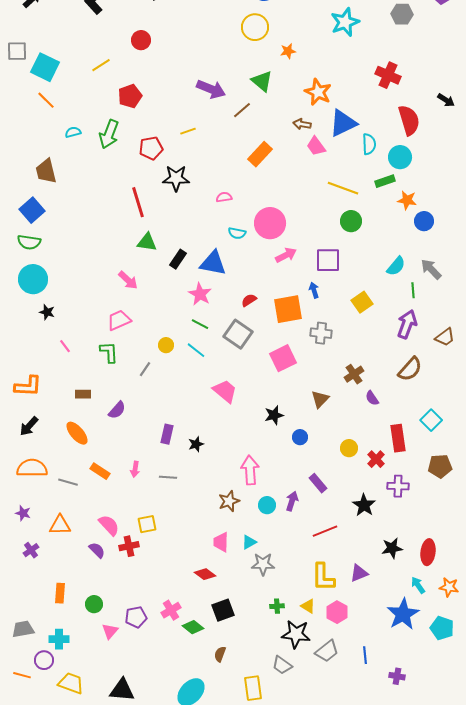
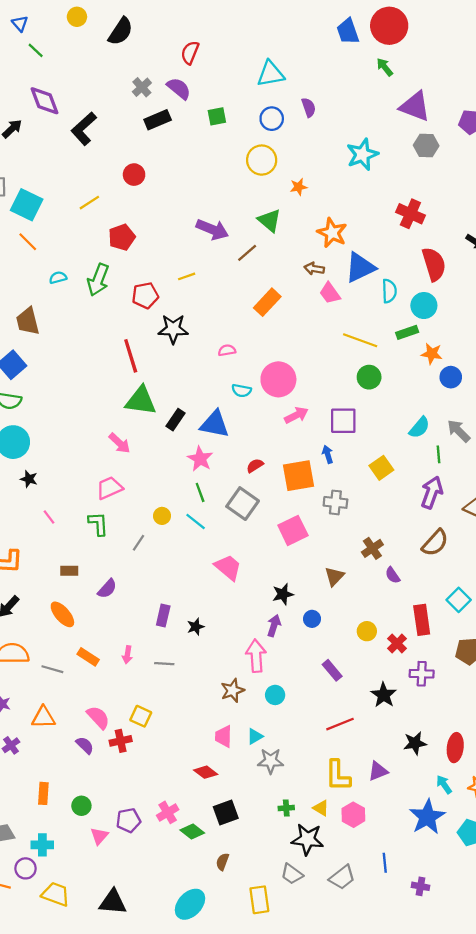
green triangle: (147, 242) -> (141, 401), size x1.4
green line: (200, 324) -> (200, 492), turned 42
purple arrow: (292, 501) -> (274, 626), moved
yellow square: (147, 524) -> (141, 716), turned 36
gray trapezoid: (327, 651) -> (342, 877), moved

